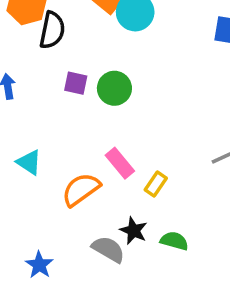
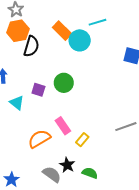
purple square: (76, 83) -> (38, 90), moved
cyan triangle: (29, 162) -> (17, 103), moved

